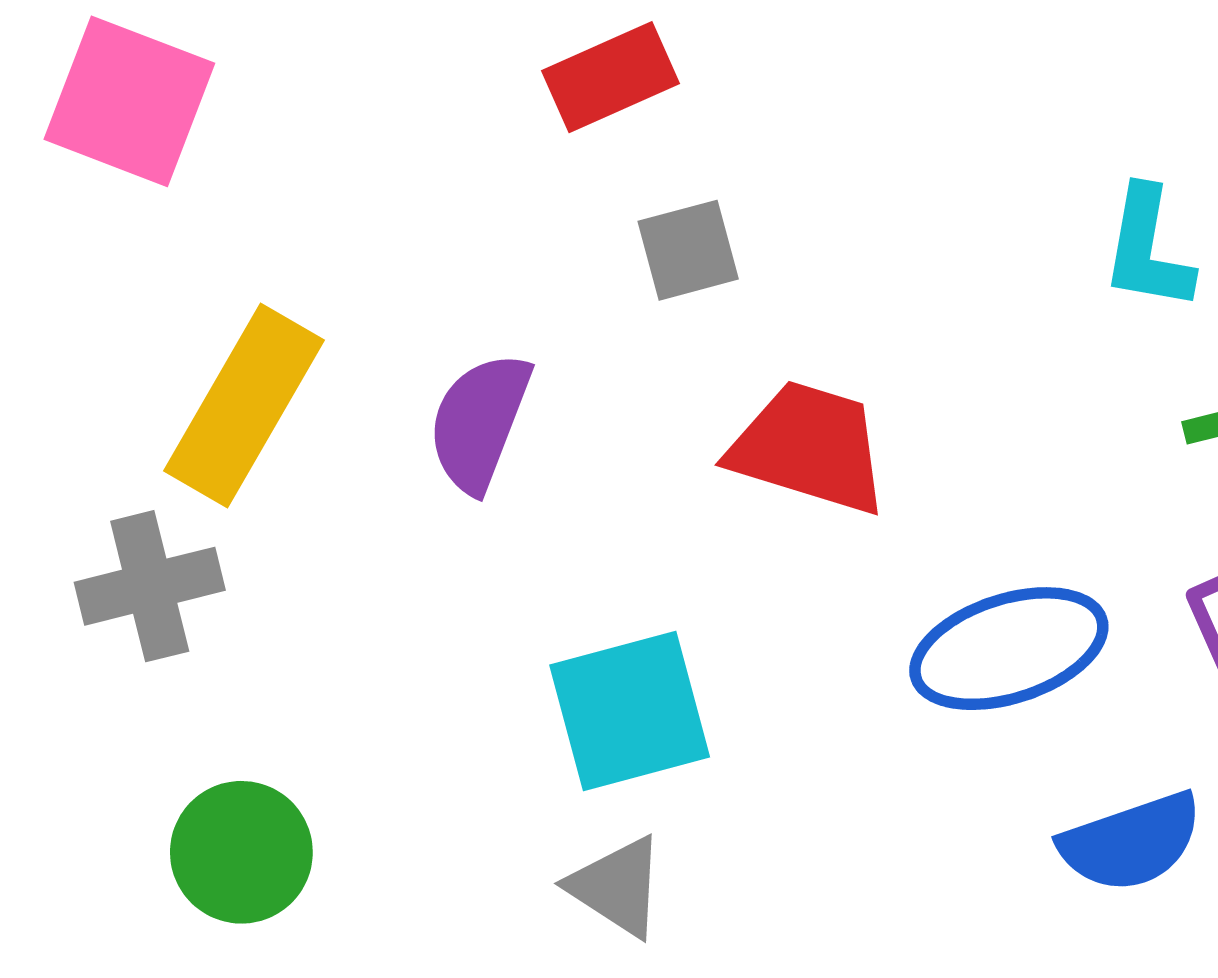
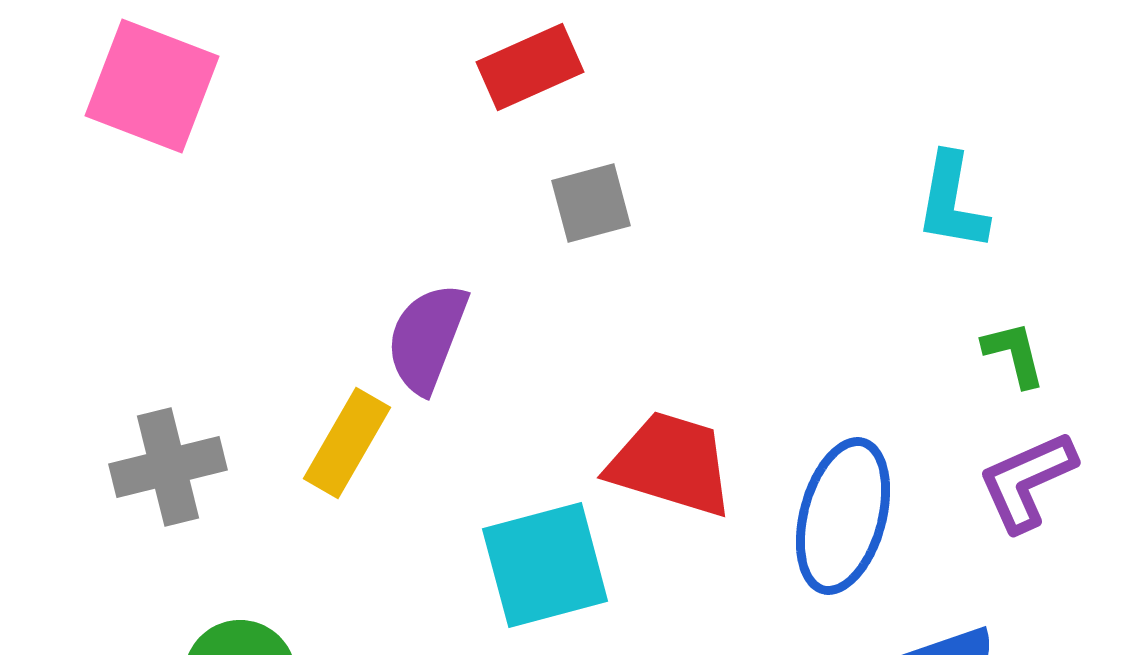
yellow rectangle: (244, 406) -> (347, 443), moved, size x0.7
red trapezoid: (809, 448) -> (671, 464), moved
blue ellipse: (1009, 649) -> (843, 516), turned -57

